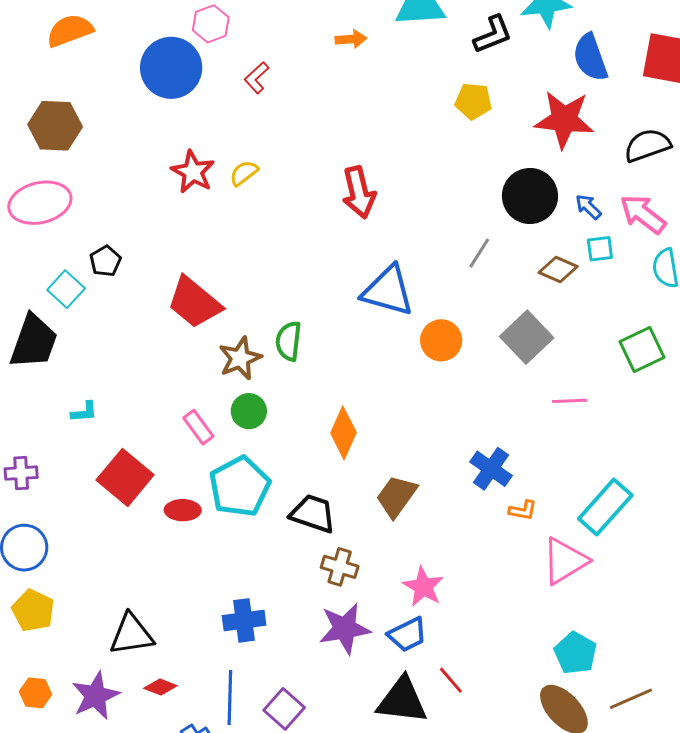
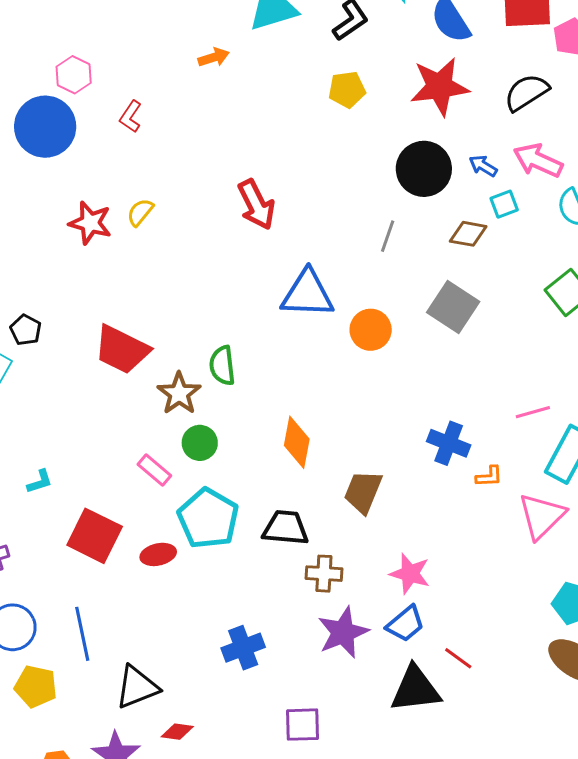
pink line: (570, 401) -> (533, 412), moved
blue line: (230, 698) -> (82, 634), moved
purple square: (284, 709) -> (303, 725), turned -30

